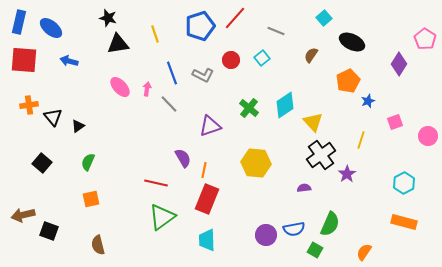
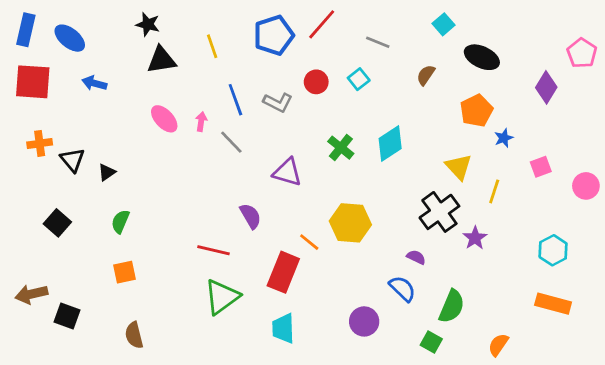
yellow triangle: (313, 122) -> (459, 167), moved
purple triangle: (210, 126) -> (287, 172), turned 35
orange line: (204, 170) -> (309, 242), moved, turned -63
purple semicircle: (304, 188) -> (416, 257), turned 32
blue semicircle: (294, 229) -> (402, 289), moved, turned -125

